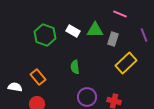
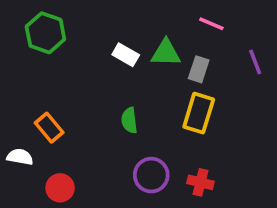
green hexagon: (45, 35) -> (45, 33), moved
yellow rectangle: (126, 63) -> (199, 113), moved, turned -30
orange rectangle: (38, 77) -> (49, 128), moved

